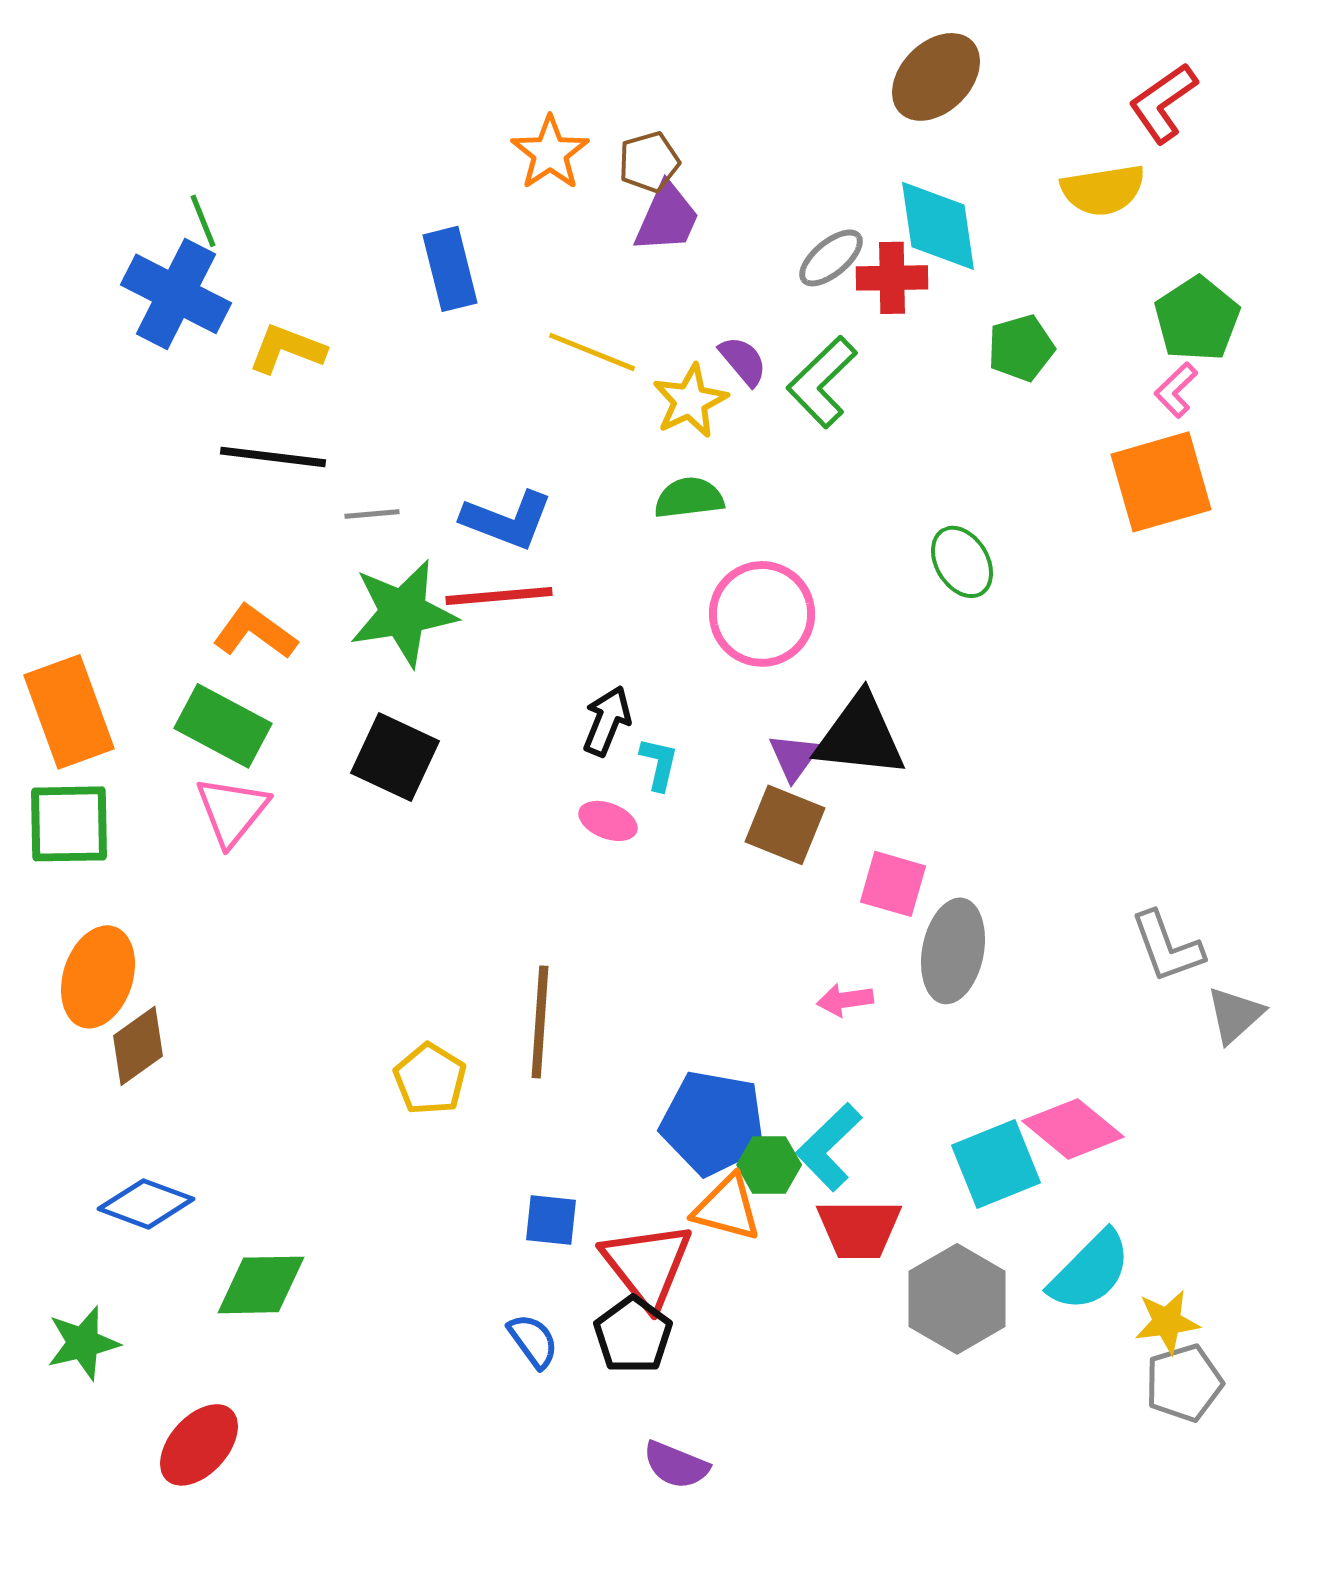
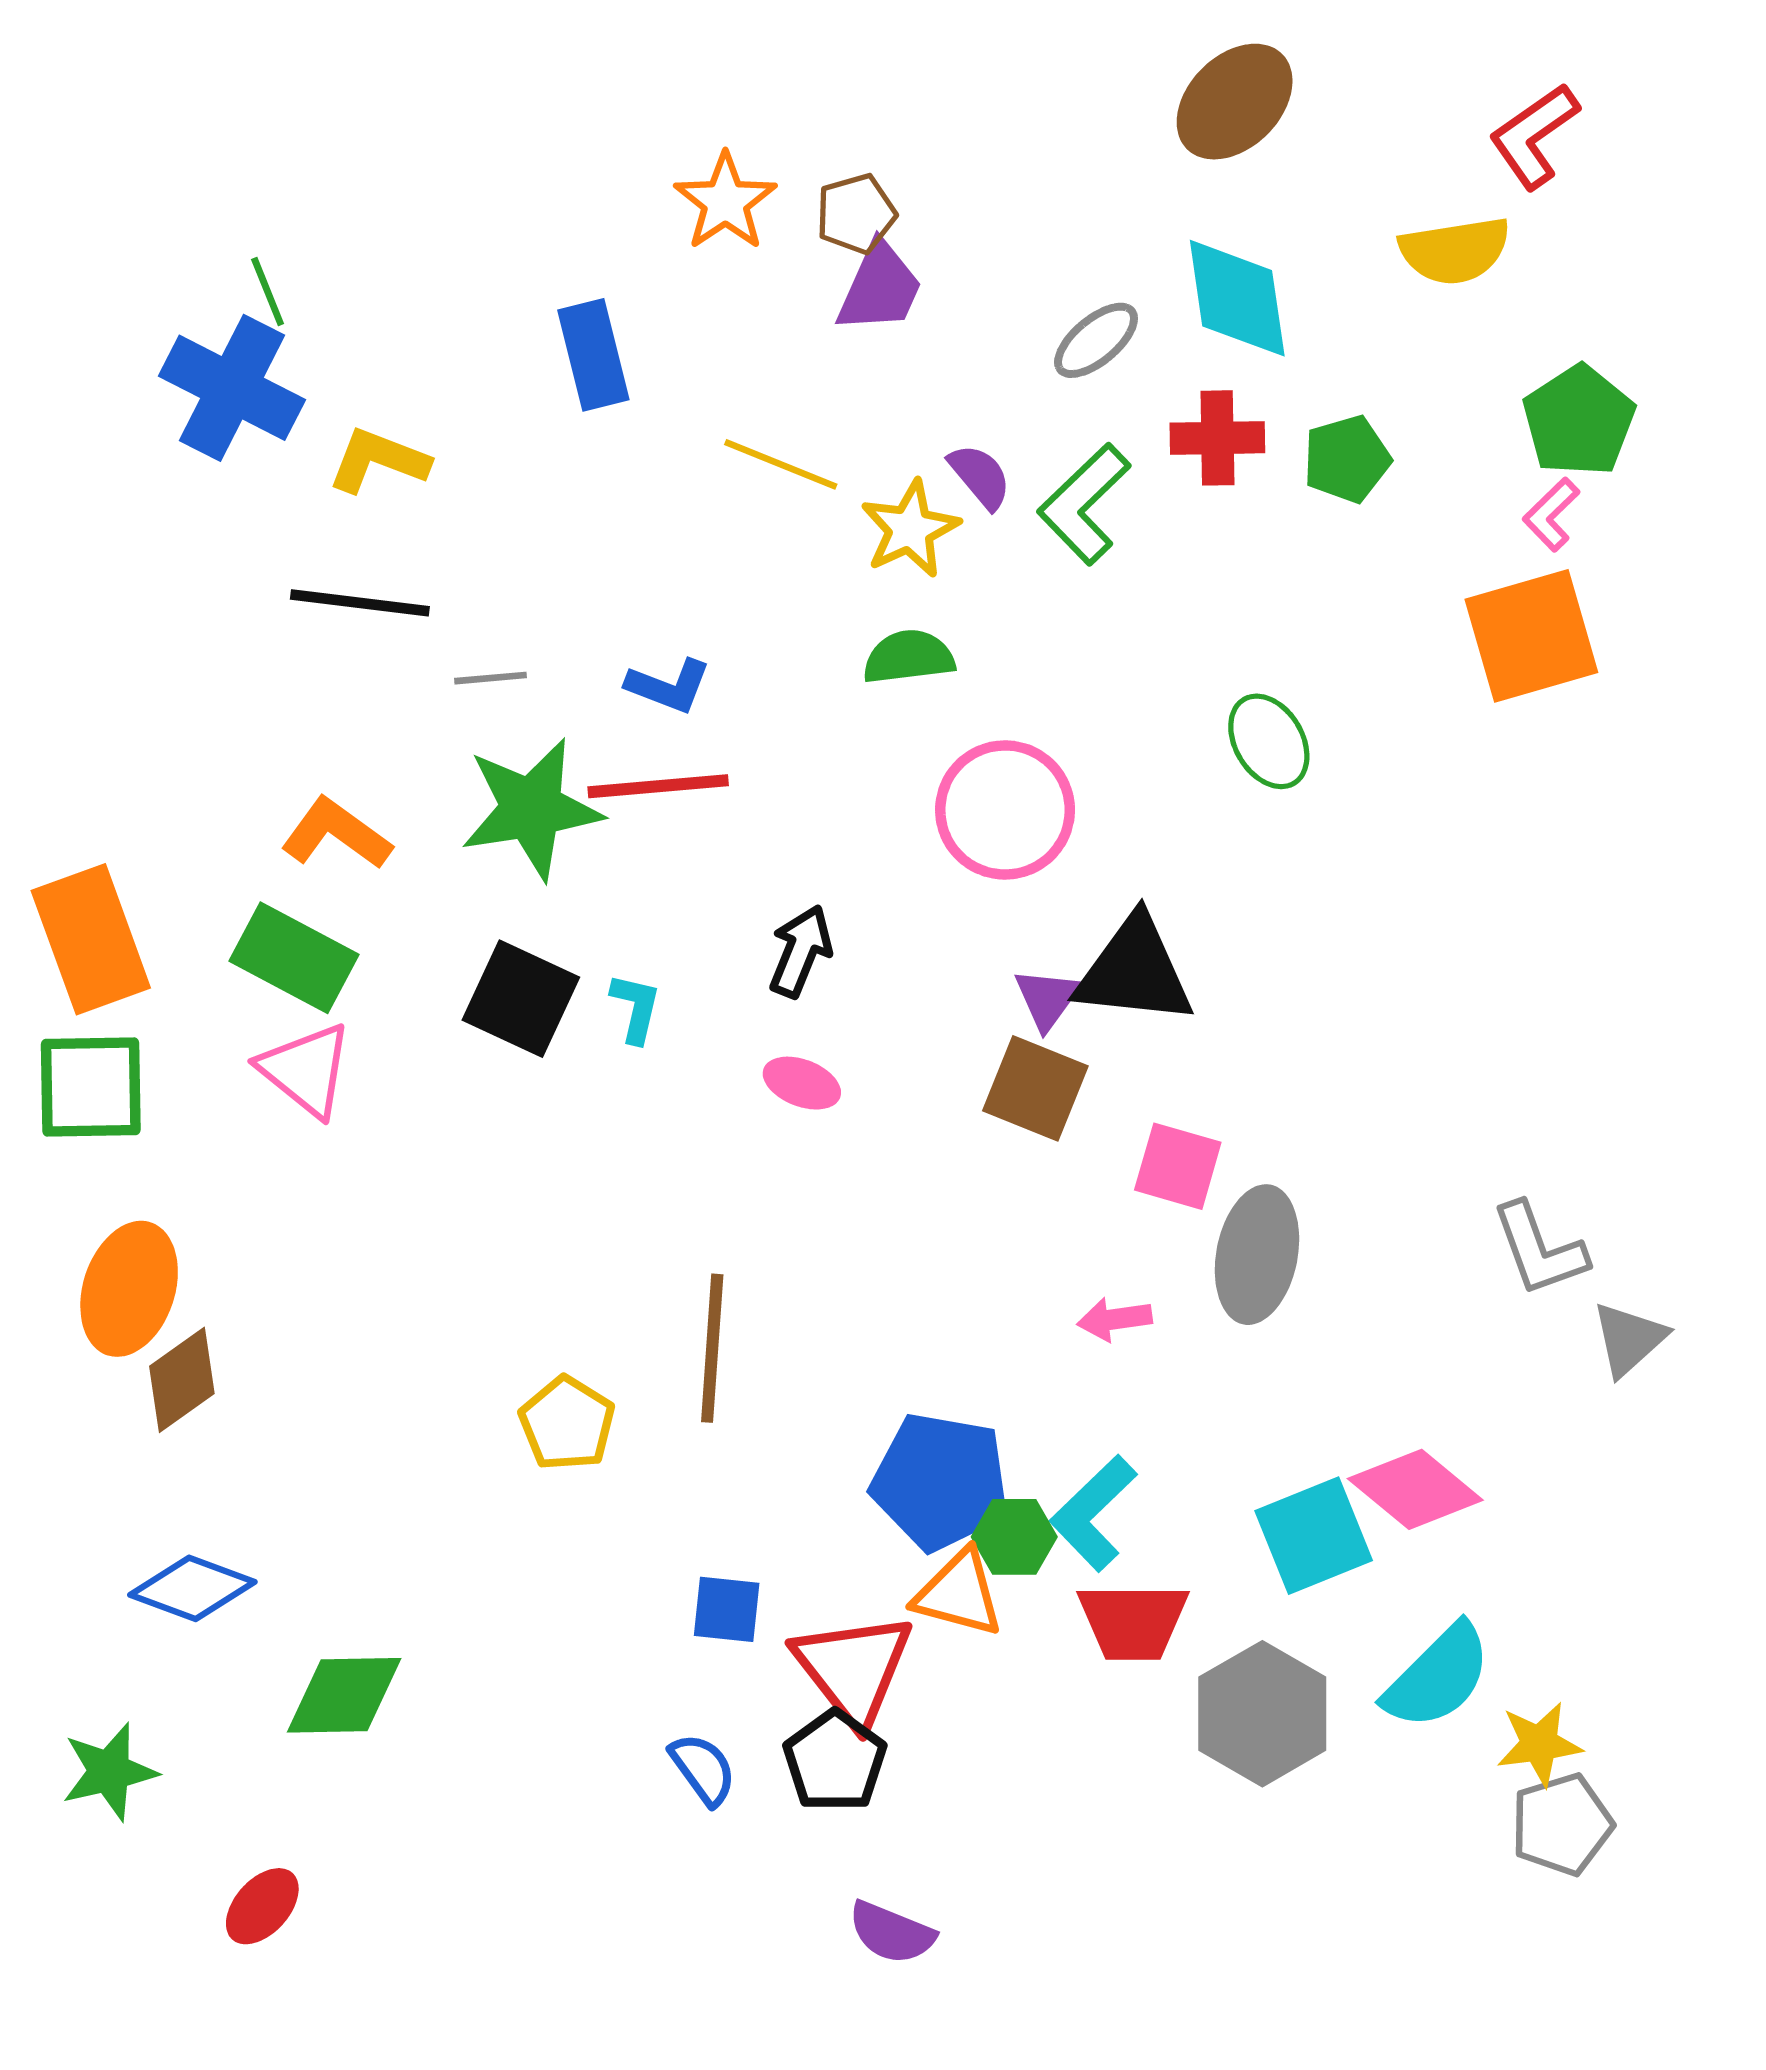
red cross: (892, 278) -> (1217, 438), moved
blue L-shape: (507, 520) -> (669, 686), size x0.7
cyan L-shape: (659, 764) -> (636, 1008), moved
pink triangle: (232, 811) -> (306, 1070), turned -30
red ellipse: (199, 1445) -> (262, 1906), size x0.7

